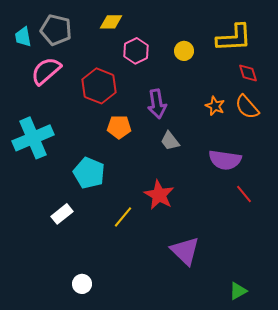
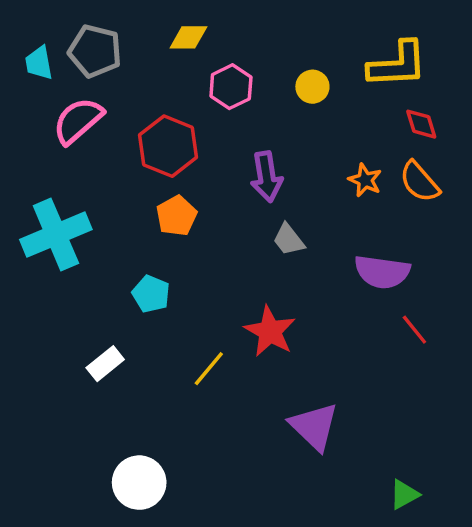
orange pentagon: (119, 127) -> (177, 216), moved, turned -30
cyan pentagon: (89, 173) -> (151, 294), size x0.7
white circle: (82, 284) -> (139, 483), size x1.6

